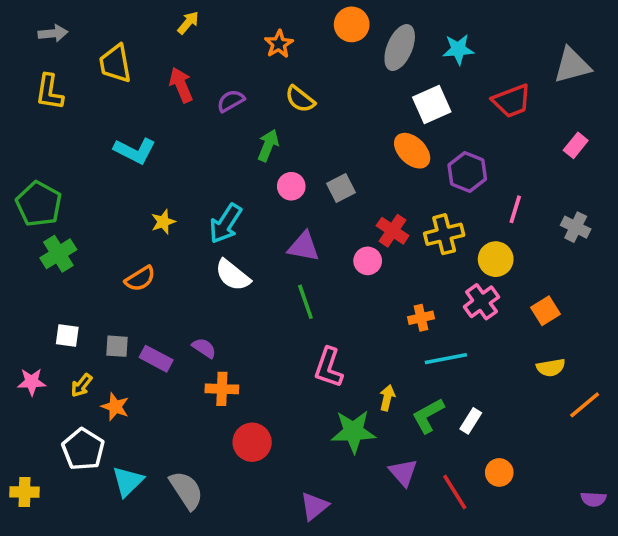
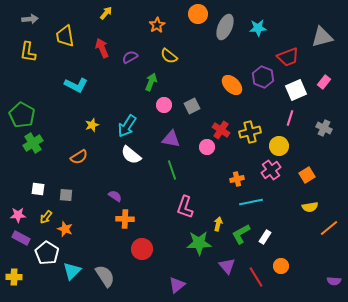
white square: (432, 104) -> (296, 90), moved
purple hexagon: (467, 172) -> (263, 77), moved
purple rectangle: (156, 359) -> (21, 238), moved

